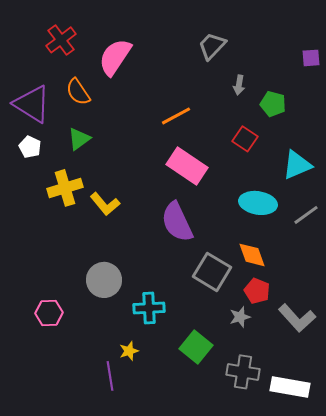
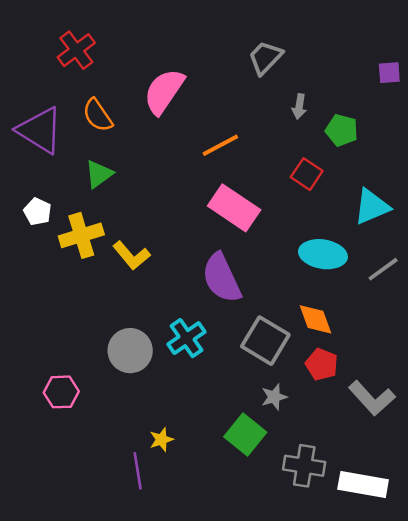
pink semicircle: (115, 57) -> (164, 91), moved
white pentagon: (30, 147) -> (37, 212), moved
cyan cross: (149, 308) -> (186, 338), moved, turned -32
gray star: (240, 317) -> (274, 397), moved

